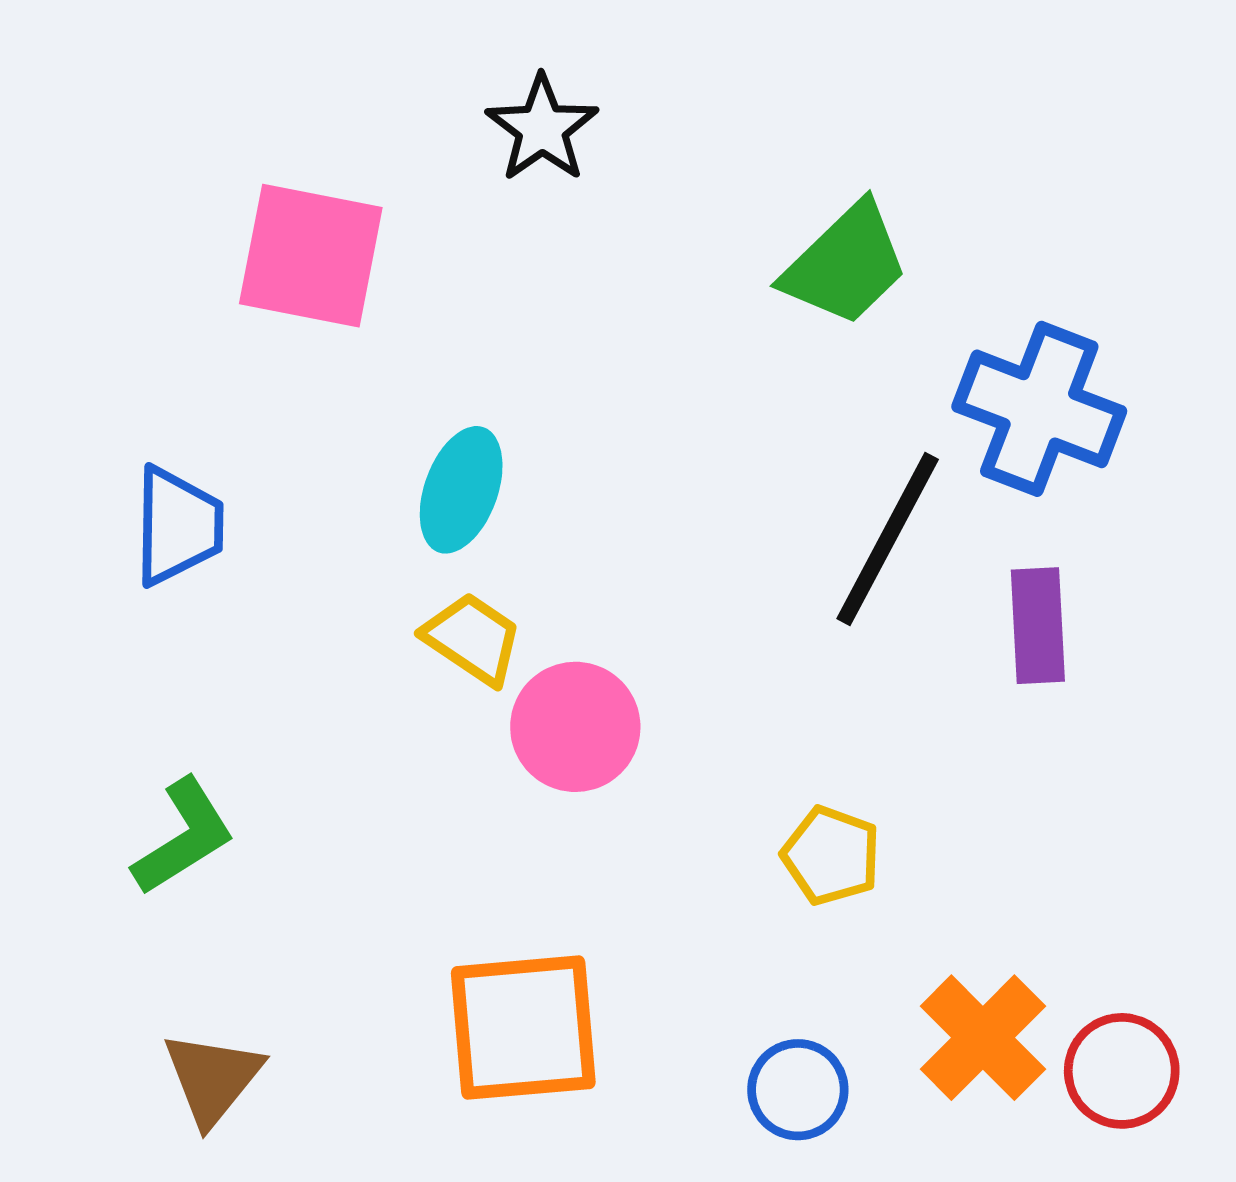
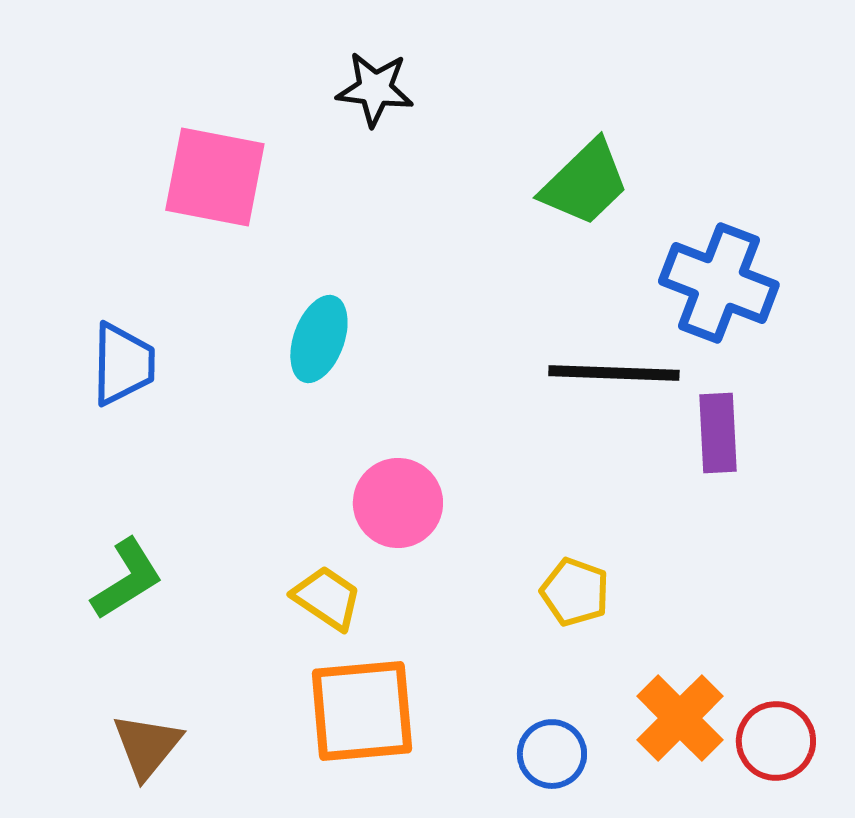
black star: (542, 128) -> (375, 89), turned -30
black line: (888, 539) -> (614, 373), turned 64
yellow trapezoid: (473, 639) -> (327, 598), moved

